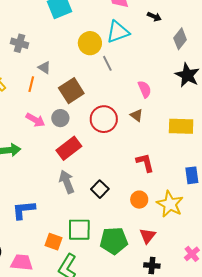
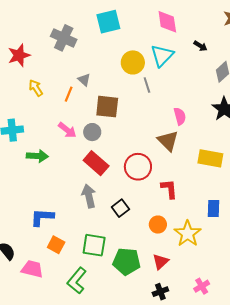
cyan triangle: (118, 32) -> (162, 56), turned -35
gray cross: (19, 43) -> (64, 38), moved, size x1.4
brown square: (71, 91) -> (107, 107), turned 30
brown triangle: (137, 115) -> (168, 141), size x1.6
red circle: (104, 119) -> (138, 167), moved
red rectangle: (69, 148) -> (96, 163), turned 70
orange square: (54, 242) -> (56, 245), moved
black cross: (152, 266) -> (160, 292), turned -35

